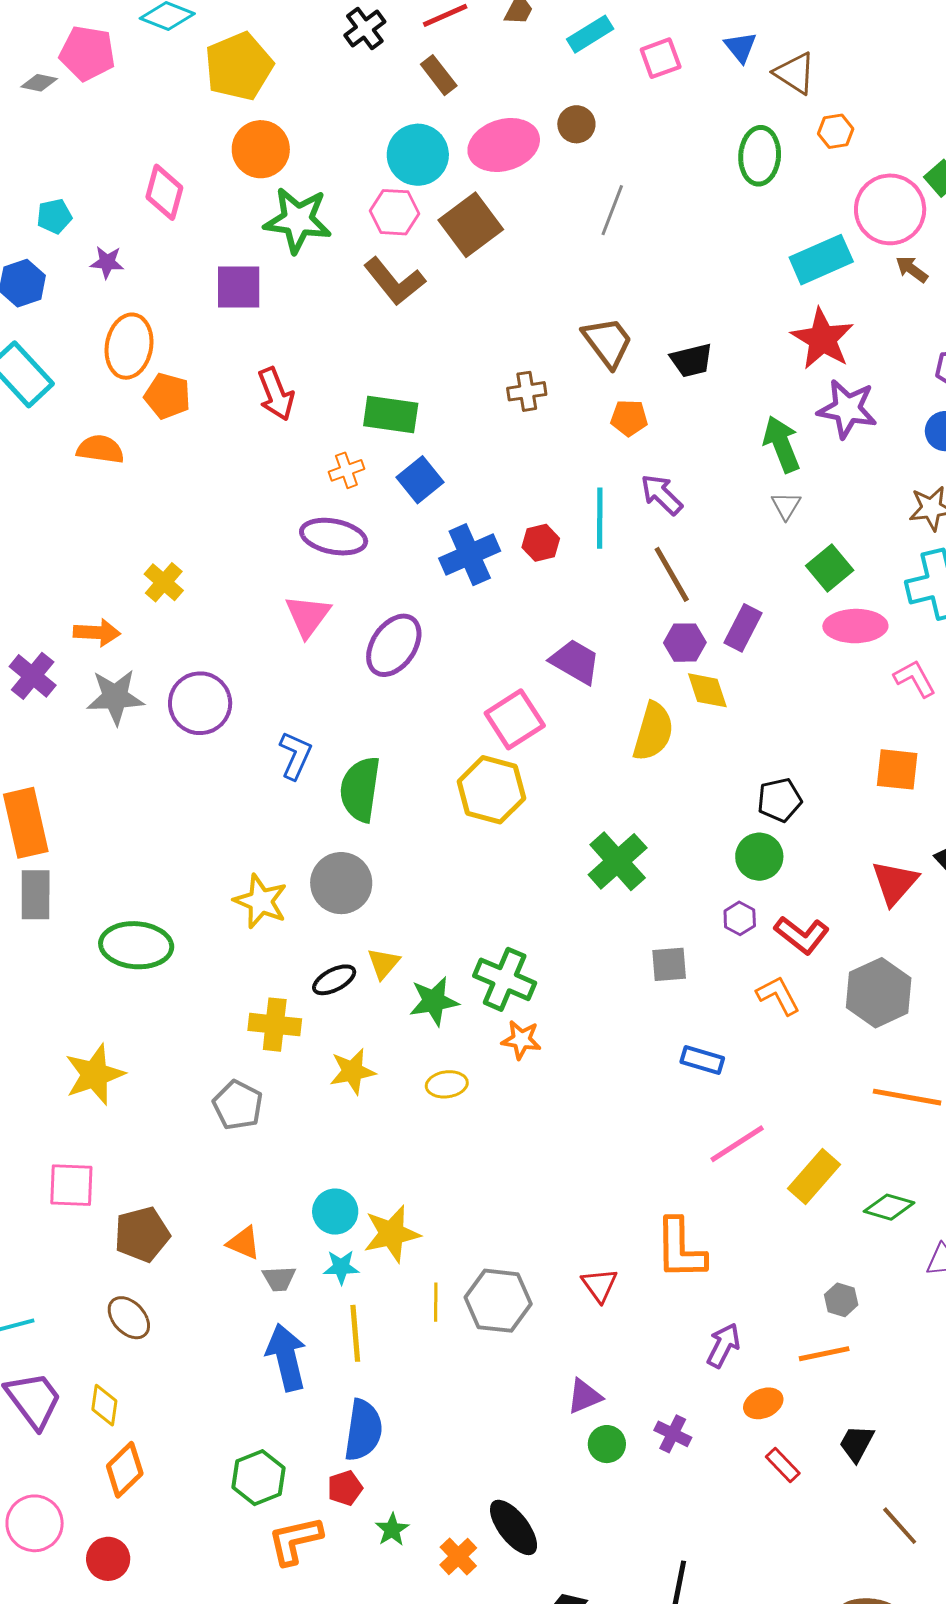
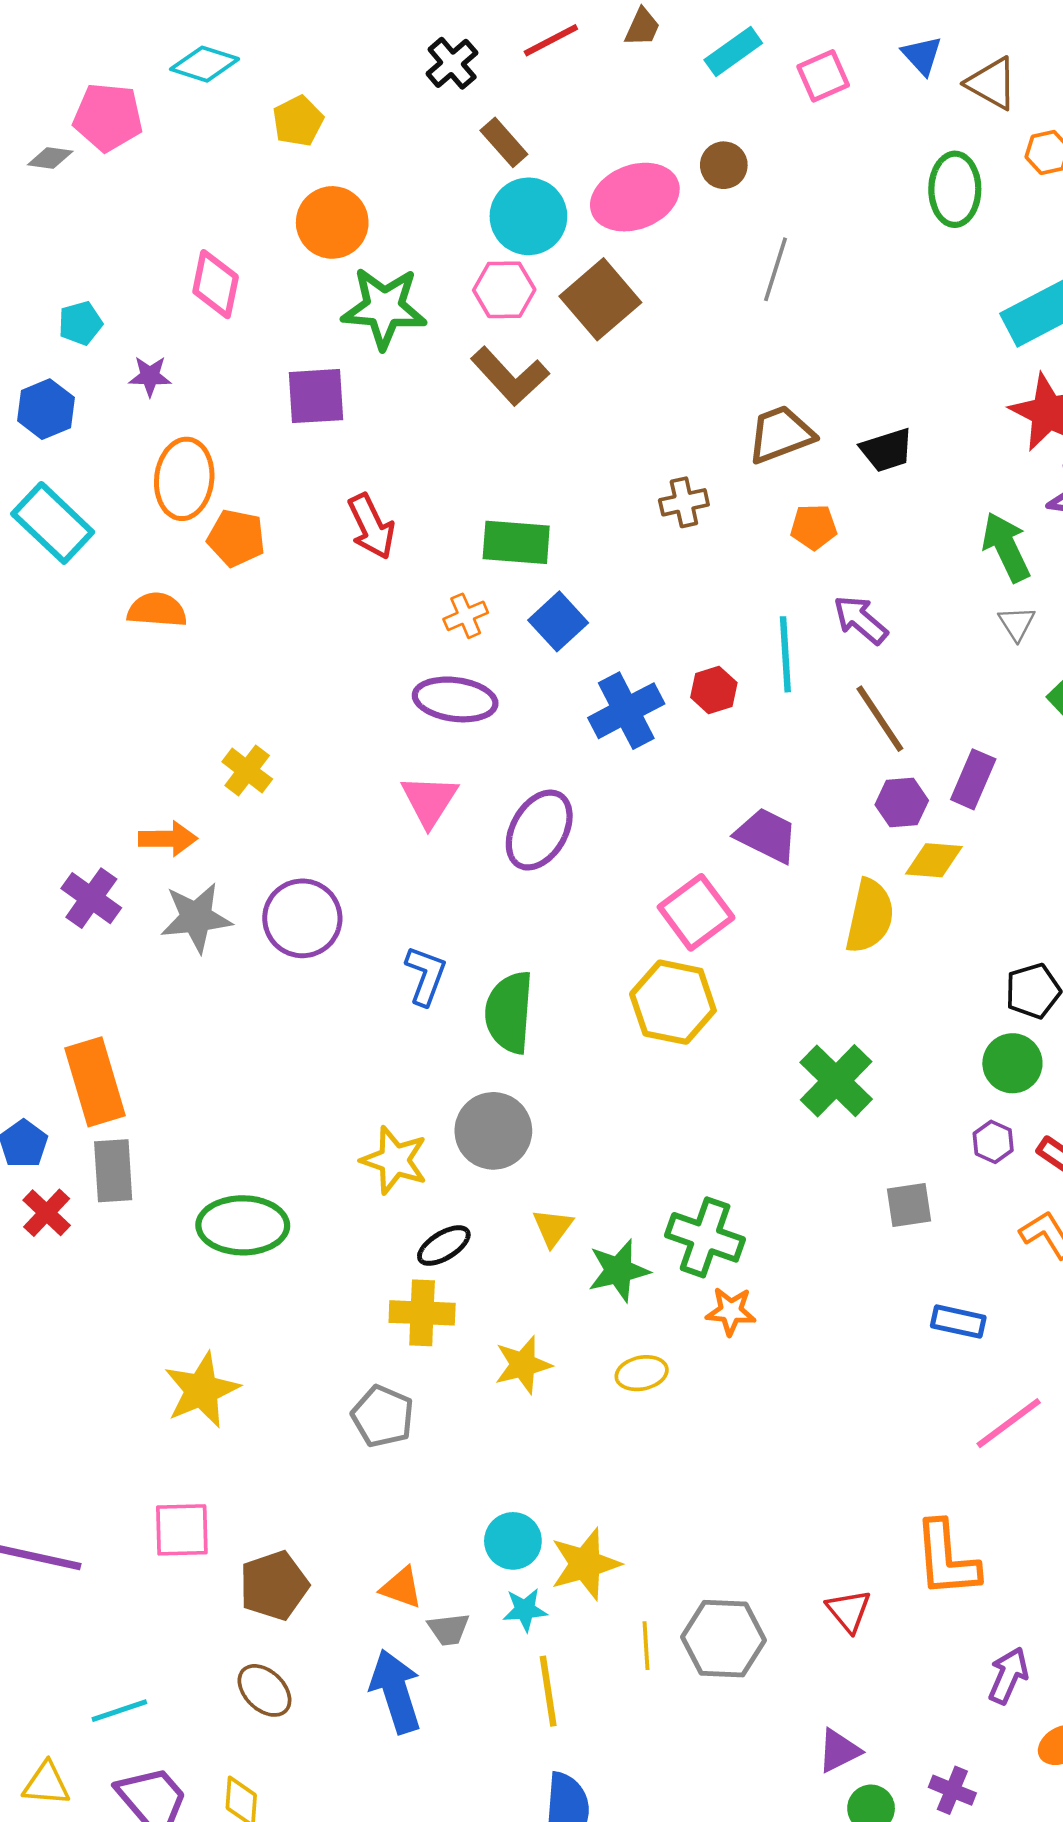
yellow pentagon: (239, 66) -> (298, 121), size x0.6
brown rectangle: (439, 75) -> (504, 142), moved
brown trapezoid: (608, 342) -> (781, 434), turned -70
yellow diamond: (707, 690) -> (934, 860), turned -63
black ellipse: (334, 980) -> (444, 1246), moved
blue arrow: (286, 1357) -> (396, 1691), moved

